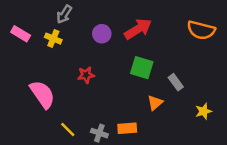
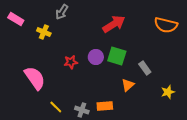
gray arrow: (64, 14) -> (62, 12), moved
pink rectangle: (21, 34) -> (16, 19), moved
purple circle: (102, 34) -> (96, 57), moved

